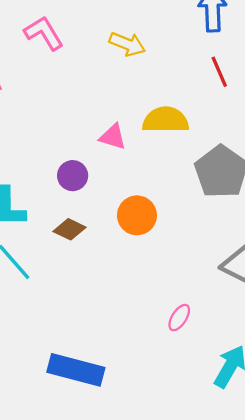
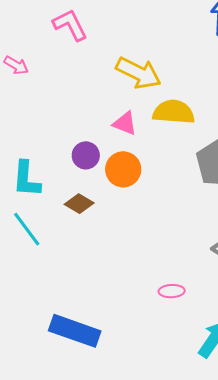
yellow arrow: (127, 44) -> (138, 73), moved, size x1.4
orange circle: (137, 215) -> (123, 169), moved
pink ellipse: (179, 318) -> (172, 291), turned 50

